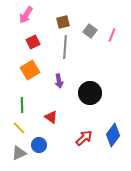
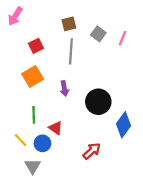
pink arrow: (26, 15) -> (15, 16), moved
green line: (22, 105) -> (34, 115), moved
blue diamond: (113, 135) -> (124, 125), moved
blue circle: (39, 145) -> (42, 143), moved
gray triangle: (19, 153) -> (33, 166), moved, turned -35

